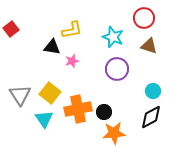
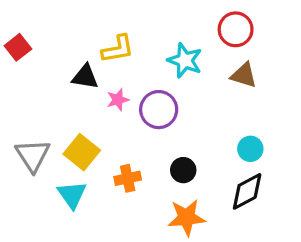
purple circle: (117, 69) -> (159, 110), moved
orange cross: (78, 109) -> (128, 178), size x0.6
black circle: (104, 112) -> (183, 170), moved

